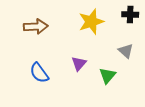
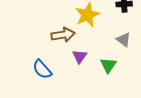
brown arrow: (36, 27) -> (63, 35), moved

